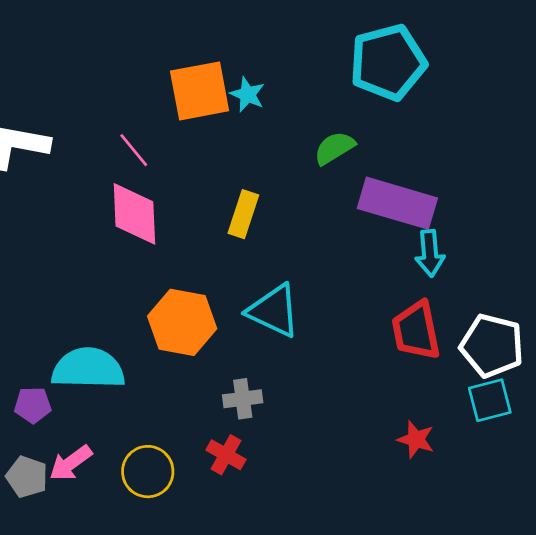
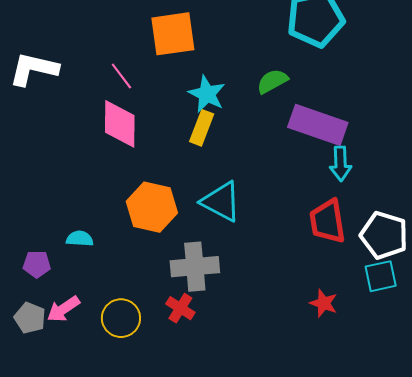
cyan star: (247, 94) -> (207, 94), moved, size x1.4
cyan semicircle: (88, 369) -> (80, 239), size x0.5
gray cross: (243, 399) -> (195, 267), size x1.6

